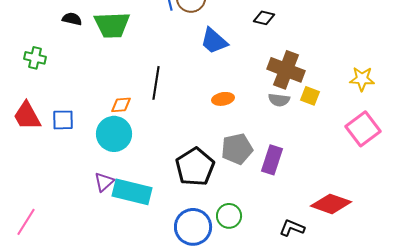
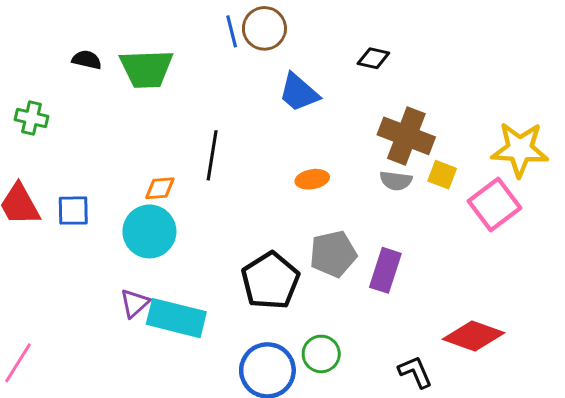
yellow star: (362, 79) -> (520, 149), size x1.5
pink square: (363, 129) -> (494, 205), moved
black L-shape: (292, 228) -> (415, 372), turned 45

